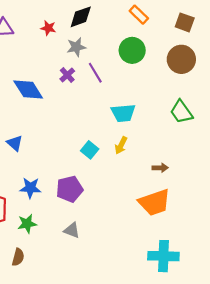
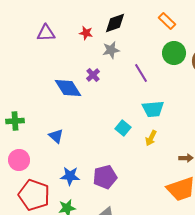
green circle: (132, 50) -> (174, 53), moved
purple line: (95, 73) -> (141, 73), moved
purple cross: (67, 75) -> (93, 75), moved
cyan square: (90, 150) -> (123, 128), moved

